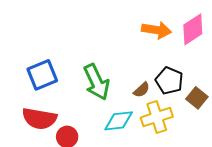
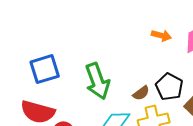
orange arrow: (156, 30) -> (161, 36), size x0.7

